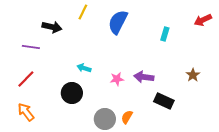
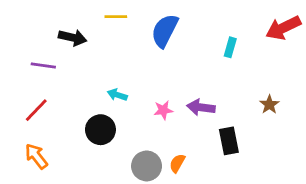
yellow line: (83, 12) -> (116, 17), turned 63
red arrow: (203, 20) -> (283, 28), size x1.4
black rectangle: (164, 101) -> (229, 141), turned 54

